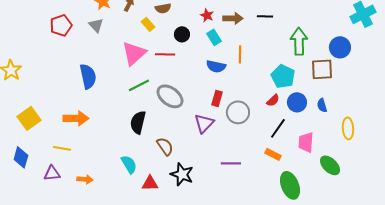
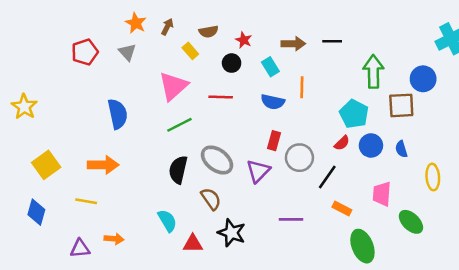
red star: (207, 15) -> (244, 40), moved
red line: (165, 54) -> (221, 97), moved
gray ellipse: (170, 96) -> (217, 160), moved
black line: (278, 128) -> (327, 177), moved
purple triangle: (52, 173) -> (80, 249), moved

